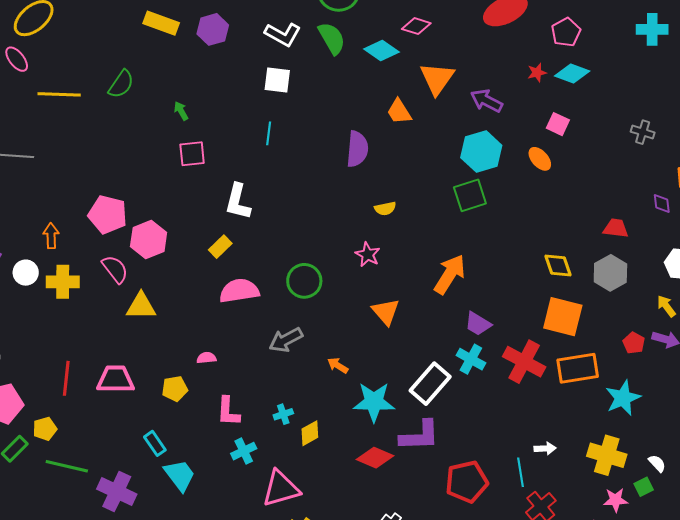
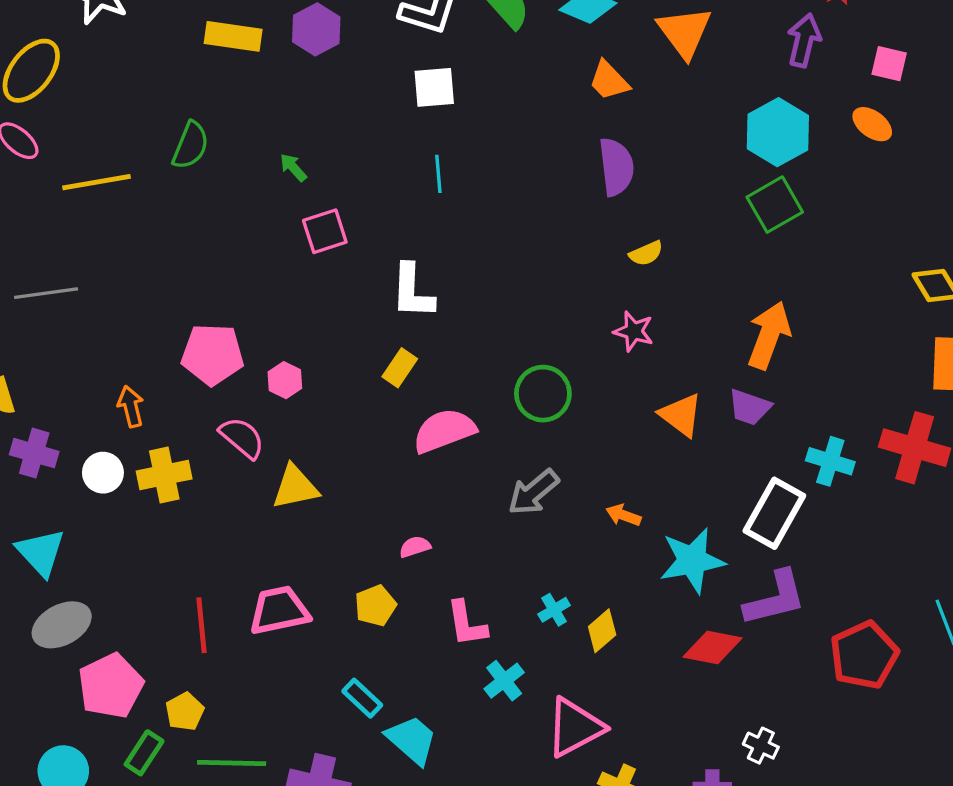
purple arrow: (486, 101) -> (804, 40), moved, turned 88
orange trapezoid: (399, 112) -> (609, 81), moved
purple semicircle: (357, 149) -> (616, 167), moved
pink hexagon: (149, 240) -> (285, 380), size x0.6
purple trapezoid: (478, 324) -> (750, 407), moved

